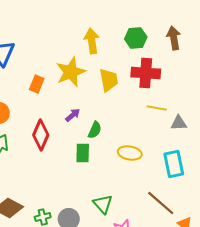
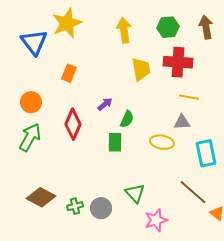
yellow star: (71, 72) -> (67, 23), moved
gray triangle: (179, 123) -> (182, 122), moved

